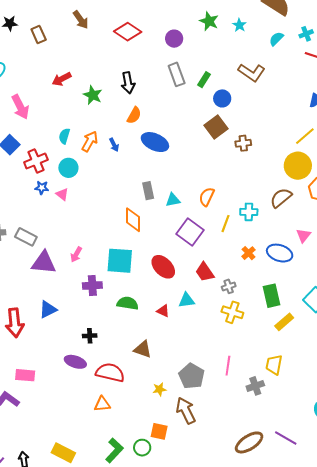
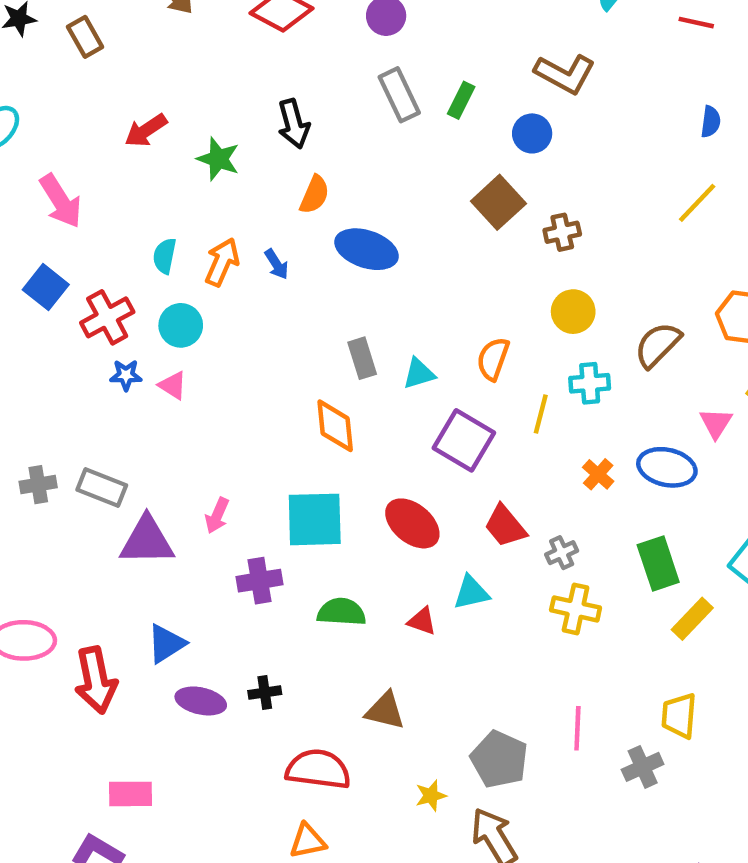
blue circle: (222, 98) -> (532, 133), moved
yellow circle: (298, 166) -> (573, 312), moved, size x0.7
purple ellipse: (75, 362) -> (201, 701), moved

